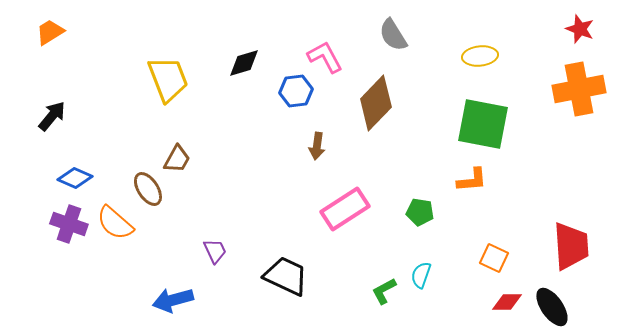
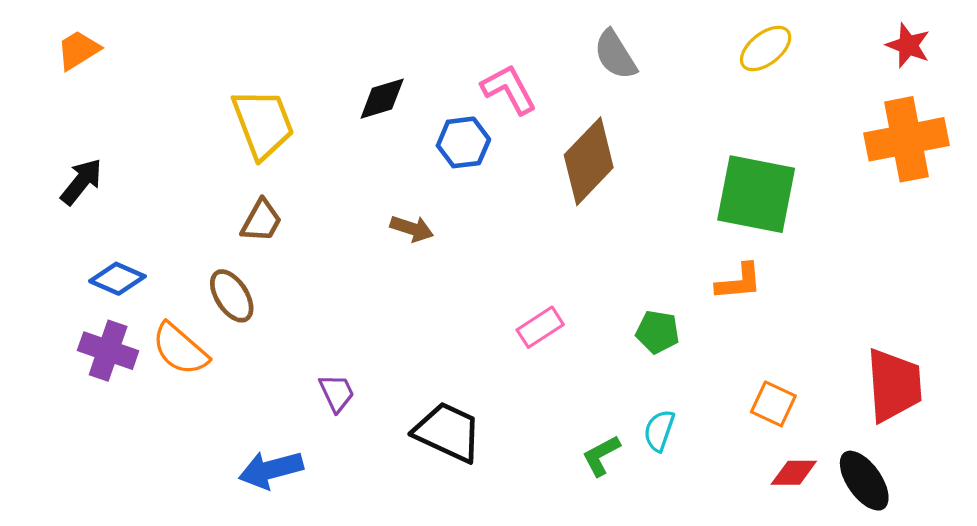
yellow ellipse: (480, 56) -> (766, 49), moved, turned -32
brown arrow: (317, 146) -> (412, 229), moved, turned -80
brown trapezoid: (177, 159) -> (261, 221), moved
pink rectangle: (345, 209) -> (540, 327), size x0.6

